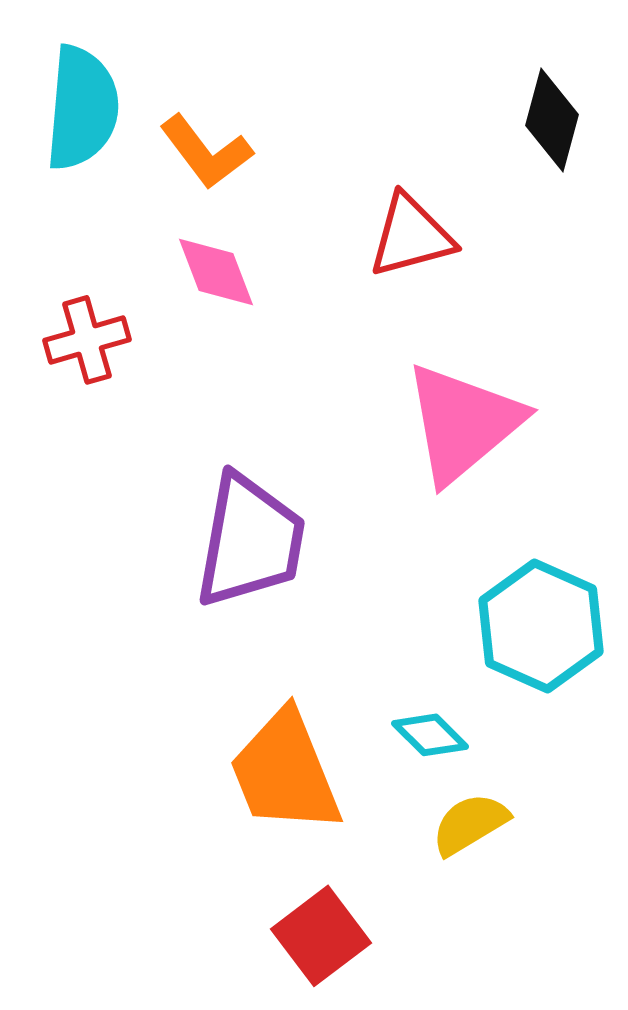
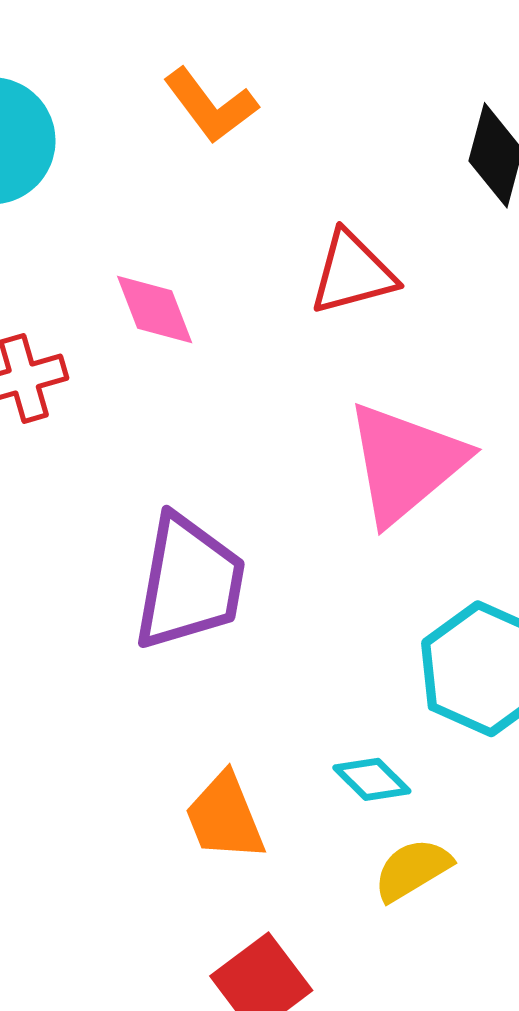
orange L-shape: (206, 152) -> (211, 106), moved
orange trapezoid: (285, 772) -> (225, 817), size x0.7

